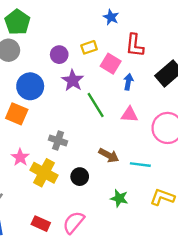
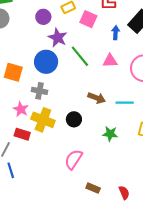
blue arrow: (128, 82) -> (116, 33), moved
blue circle: (30, 86) -> (46, 62), moved
gray cross: (58, 140) -> (39, 91), moved
red rectangle: (41, 224) -> (22, 134), moved

